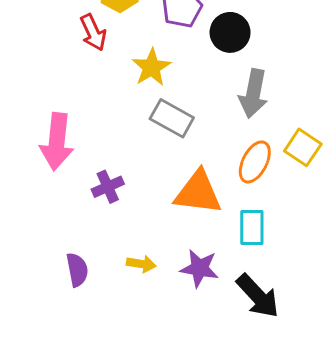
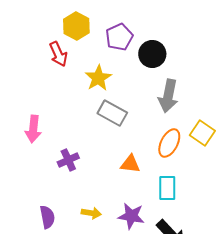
pink arrow: (57, 142) -> (33, 129), size x0.7
orange triangle: (198, 193) -> (130, 164), size x0.6

